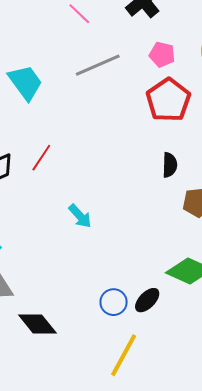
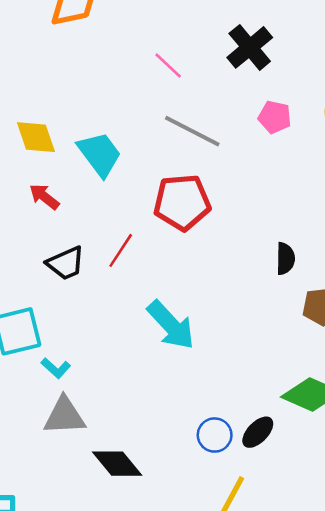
gray line: (98, 65) -> (192, 131), turned 51
red pentagon: (168, 100) -> (182, 202), moved, turned 30
cyan arrow: (80, 216) -> (171, 325), size x1.6

